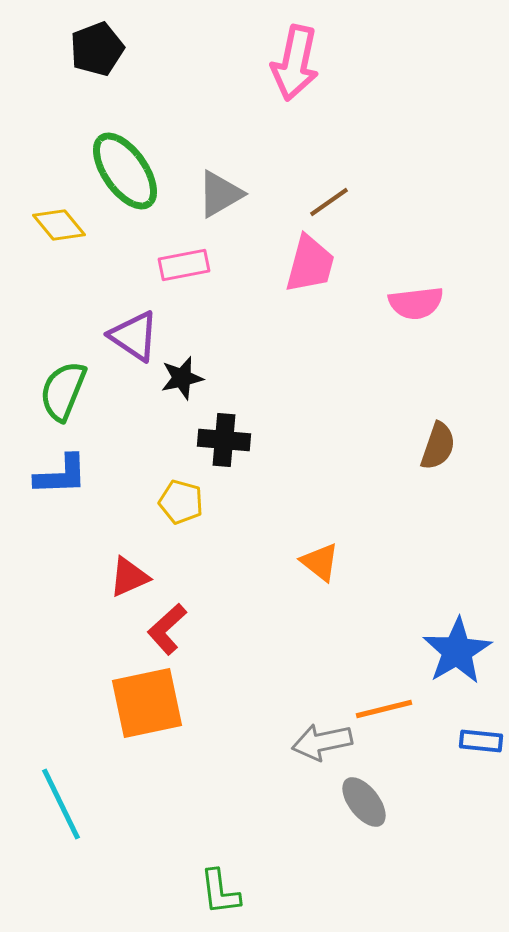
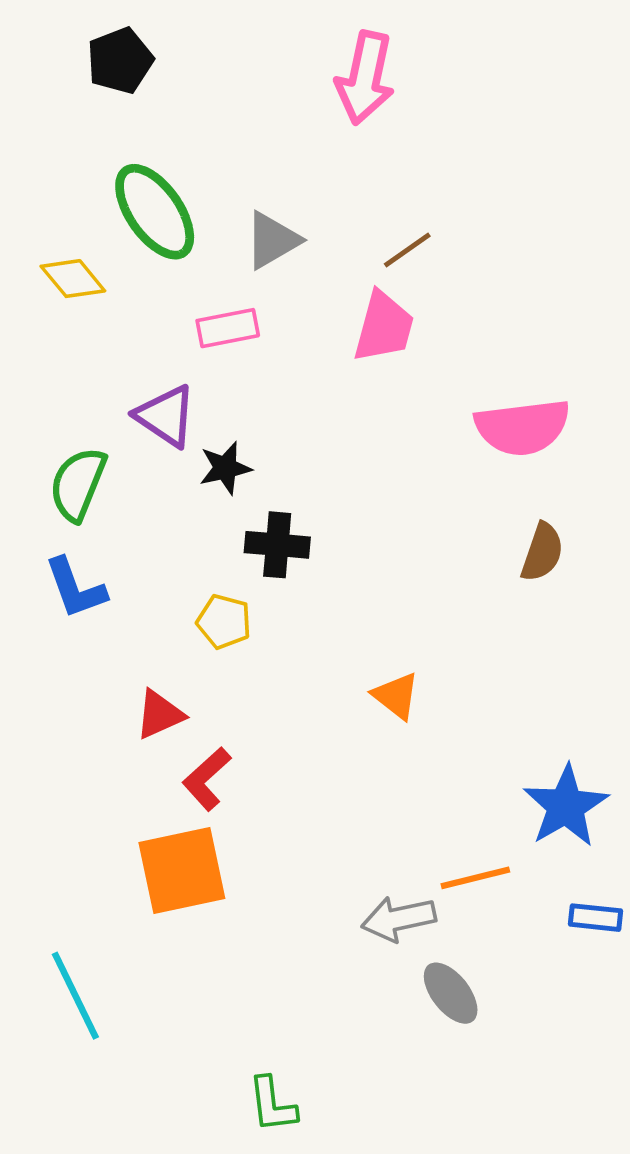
pink semicircle: (416, 303) -> (522, 427), moved, size x1.4
blue L-shape: (61, 475) -> (75, 588), turned 72

